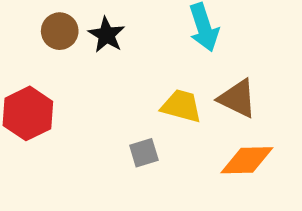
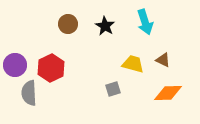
black star: (106, 35) -> (105, 26), moved
brown triangle: (237, 98) -> (163, 60), size x0.7

